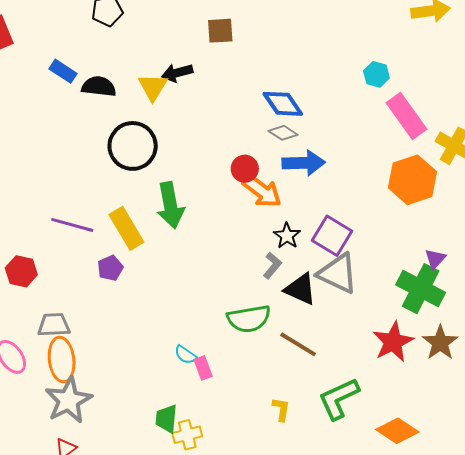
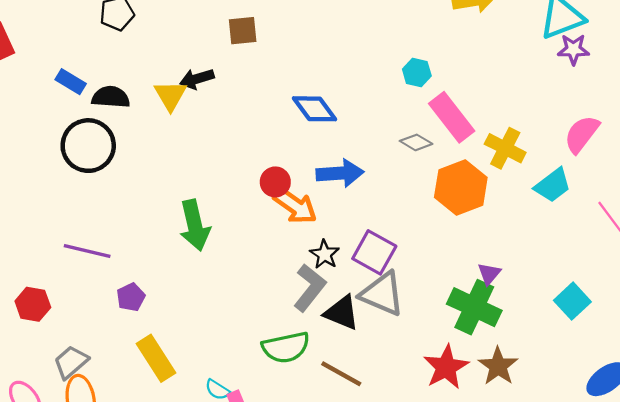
gray diamond: (283, 133) -> (416, 142), moved
black circle: (133, 146) -> (88, 146), moved
yellow rectangle: (126, 228) -> (156, 358), moved
gray L-shape: (272, 266) -> (310, 288), size x1.6
gray trapezoid: (54, 325) -> (71, 362), turned -36

